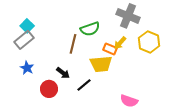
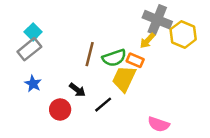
green semicircle: (90, 29) -> (114, 58), moved
yellow hexagon: (149, 42) -> (183, 34), moved
yellow arrow: (120, 43) -> (147, 41), moved
yellow trapezoid: (101, 64) -> (124, 79), turned 120

